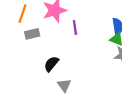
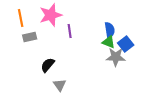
orange line: (22, 14) -> (21, 18), turned -30

